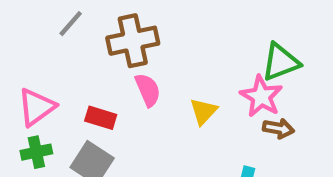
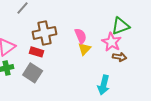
brown cross: (133, 41) -> (45, 33), moved
pink semicircle: (148, 90) -> (81, 36), moved

